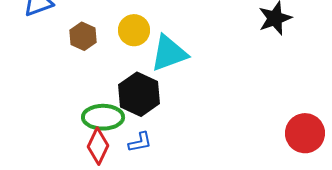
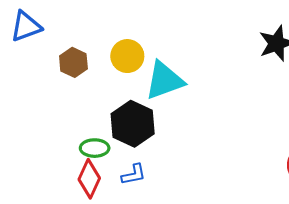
green ellipse: (103, 117) -> (95, 148), size x0.7

